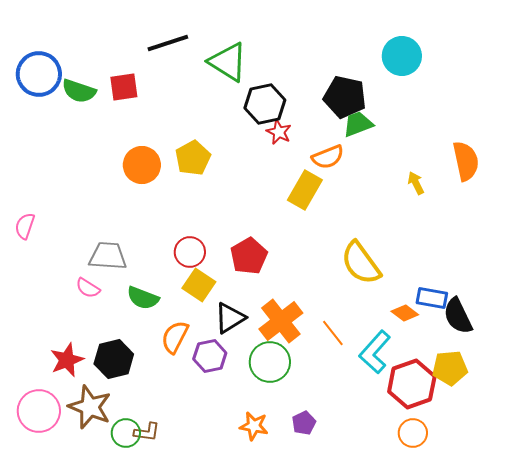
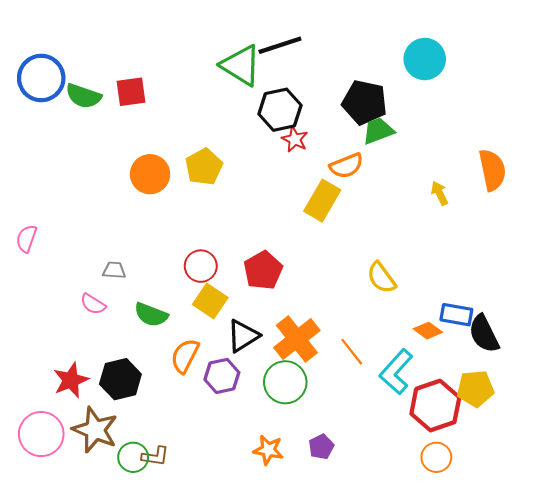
black line: (168, 43) -> (280, 45), moved
gray trapezoid: (108, 256) -> (114, 270), size x0.6
yellow semicircle: (361, 263) -> (381, 278), size x0.7

